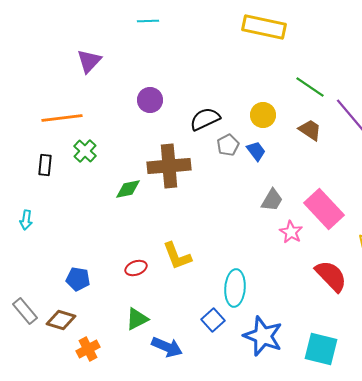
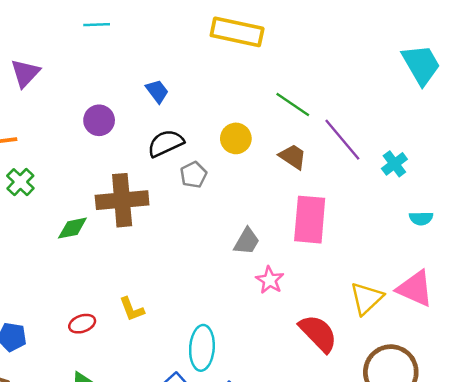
blue trapezoid: (256, 151) -> (157, 91), moved
pink rectangle: (324, 209) -> (310, 220), moved, turned 48
yellow L-shape: (177, 256) -> (132, 309), size x0.7

